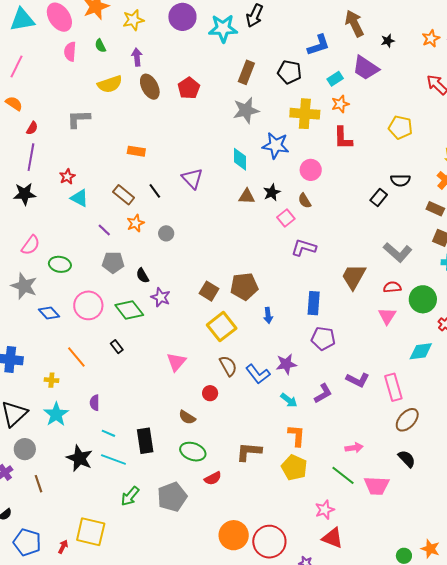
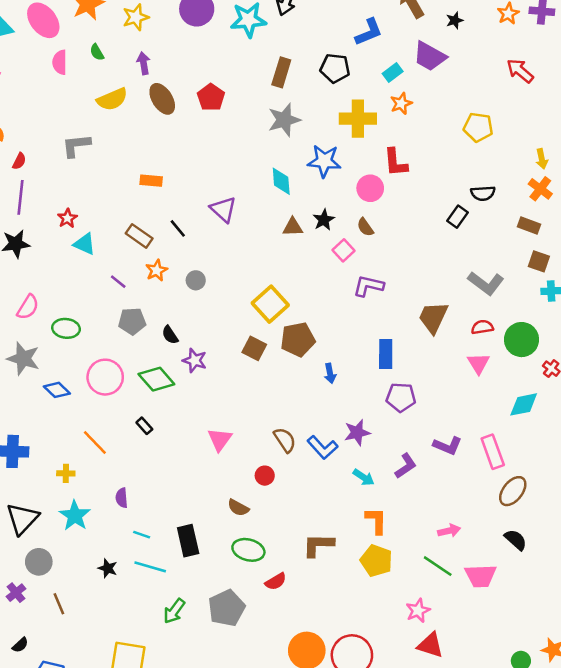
red L-shape: (343, 138) -> (396, 162), moved
yellow square: (222, 327) -> (270, 304), moved
black star: (79, 458) -> (108, 568), size x0.6

